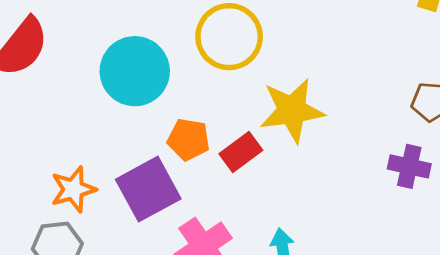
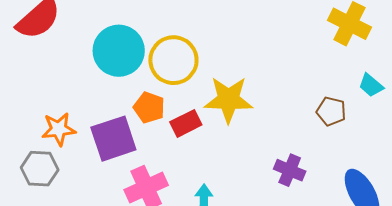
yellow circle: (229, 37) -> (173, 60), moved
purple cross: (409, 166) -> (290, 170), moved

